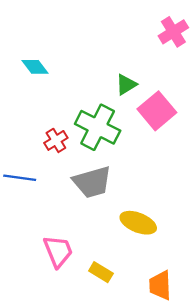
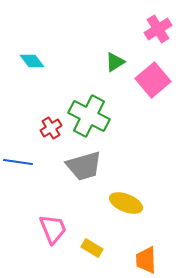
green triangle: (126, 84) -> (115, 62), moved
pink square: (157, 111) -> (153, 80), moved

